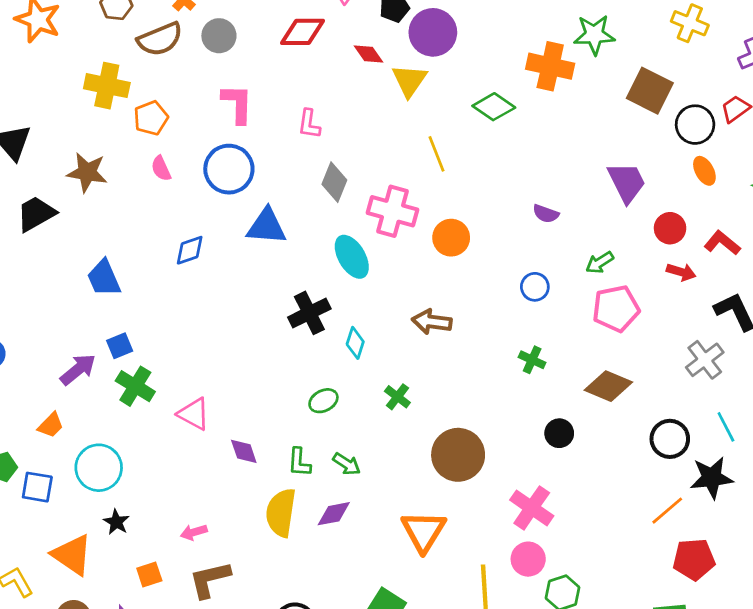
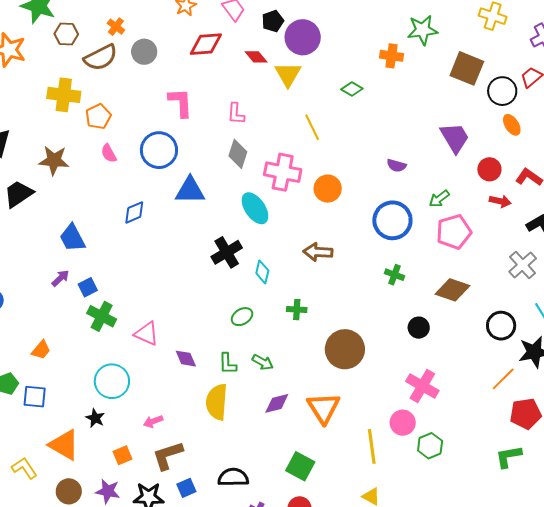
orange cross: (550, 66) -> (392, 56), size x0.7
pink L-shape: (237, 104) -> (181, 103), moved
green diamond: (494, 107) -> (352, 89), size x0.7
pink L-shape: (309, 124) -> (236, 114), moved
blue circle: (535, 287) -> (392, 220), size x1.8
purple arrow: (78, 369) -> (60, 278), moved, size x0.7
green cross: (397, 397) -> (297, 310), turned -30
cyan circle: (99, 468) -> (112, 381), moved
pink cross: (532, 508) -> (422, 386), moved
purple diamond: (334, 514) -> (277, 403), moved

